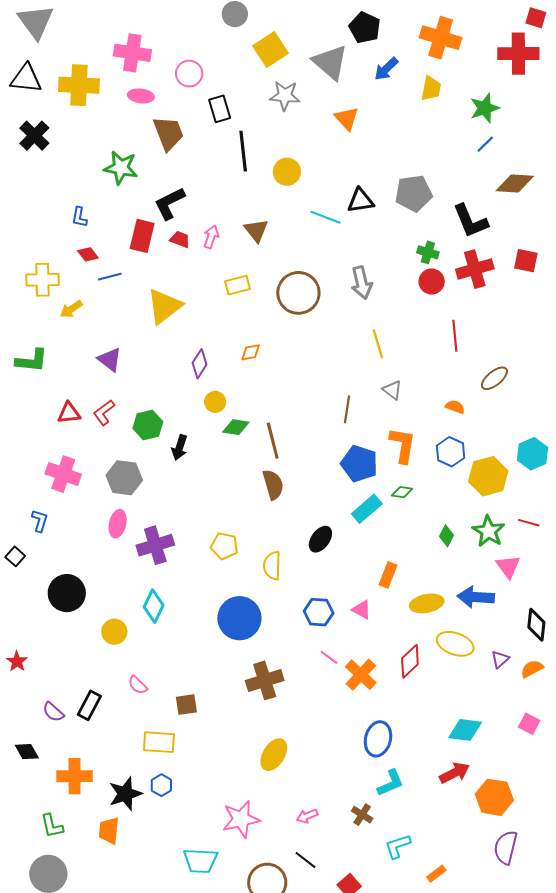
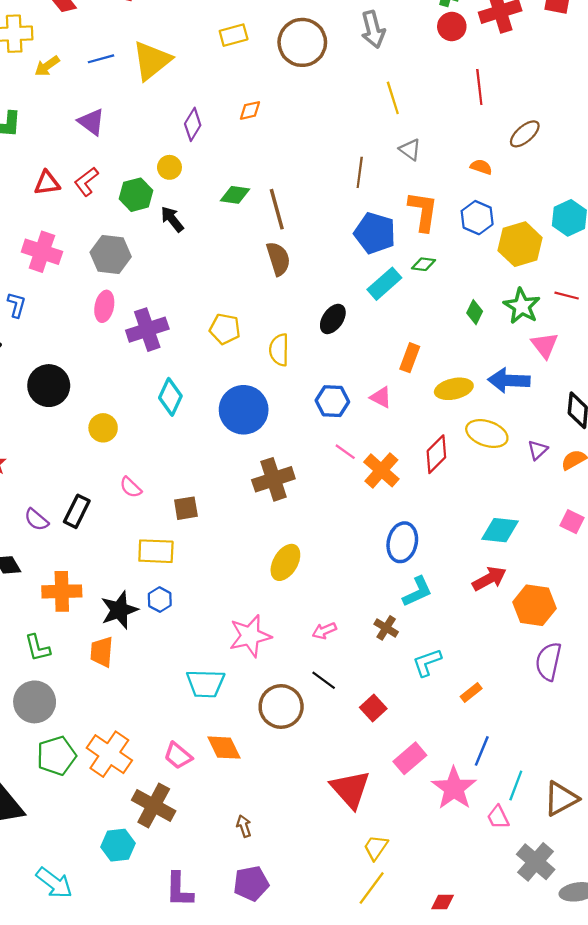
blue line: (110, 277) -> (101, 59), moved
yellow circle: (215, 402) -> (169, 167), moved
black arrow: (180, 447) -> (172, 219), turned 125
cyan diamond: (154, 606) -> (170, 397), moved

